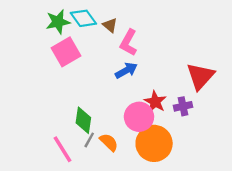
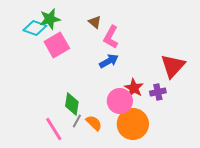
cyan diamond: (83, 18) -> (35, 28), moved, turned -35

